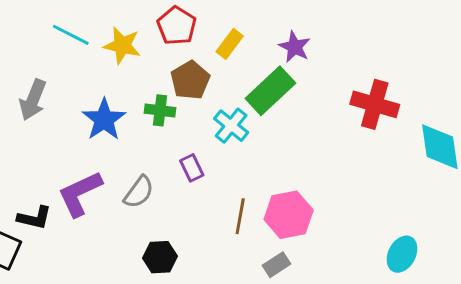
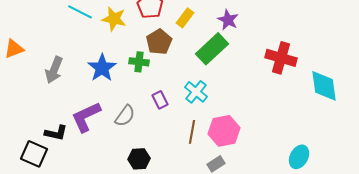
gray arrow: (33, 100) -> (54, 70), moved
cyan cross: (231, 126) -> (196, 92), moved

